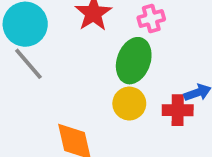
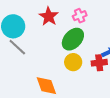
green ellipse: (134, 61) -> (73, 39), turned 30

